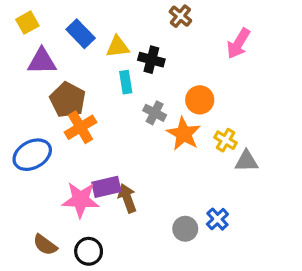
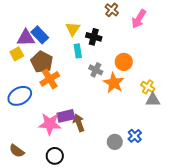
yellow square: (27, 23) -> (17, 54), moved
blue rectangle: (81, 34) -> (40, 35), moved
pink arrow: (238, 44) -> (139, 19), moved
yellow triangle: (118, 47) -> (73, 29), turned -49
yellow cross: (226, 140) -> (148, 87), moved
brown semicircle: (45, 245) -> (17, 151), moved

